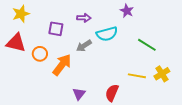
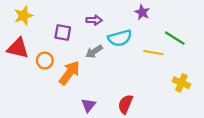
green line: (147, 45) -> (175, 38), moved
yellow cross: (162, 74) -> (181, 83), turned -35
yellow line: (137, 76) -> (153, 53), moved

